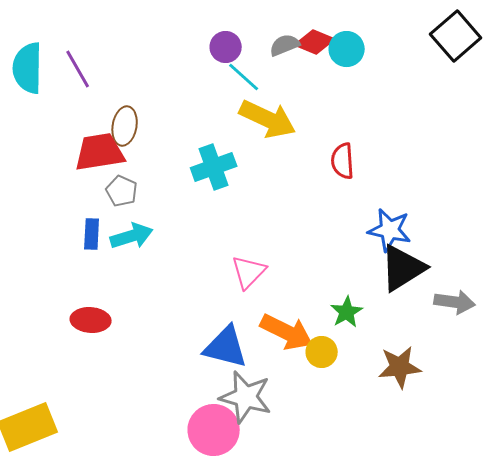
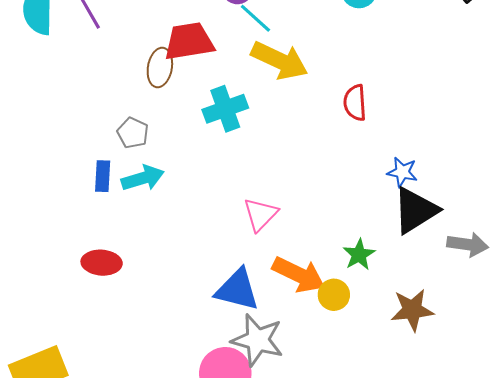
brown ellipse: (125, 126) -> (160, 68), moved
red trapezoid: (100, 152) -> (189, 41), moved
blue star: (390, 230) -> (402, 172), size x0.7

